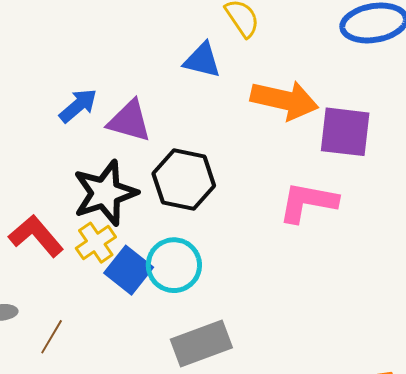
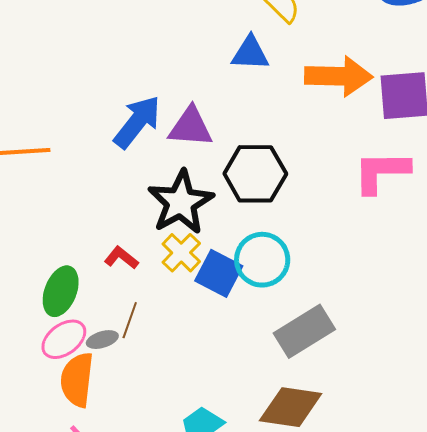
blue arrow: (78, 106) -> (137, 122), size x1.4
red L-shape: (36, 236) -> (121, 258), size x0.6
brown line: (52, 337) -> (130, 320), moved

